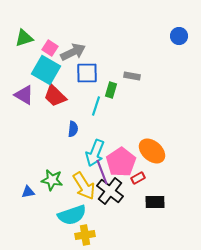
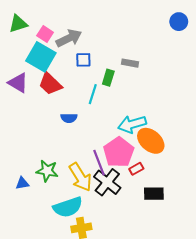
blue square: (87, 73) -> (83, 60), size x0.7
blue semicircle: (73, 129) -> (69, 118), turned 84
cyan arrow: (95, 153) -> (132, 124), moved, turned 52

